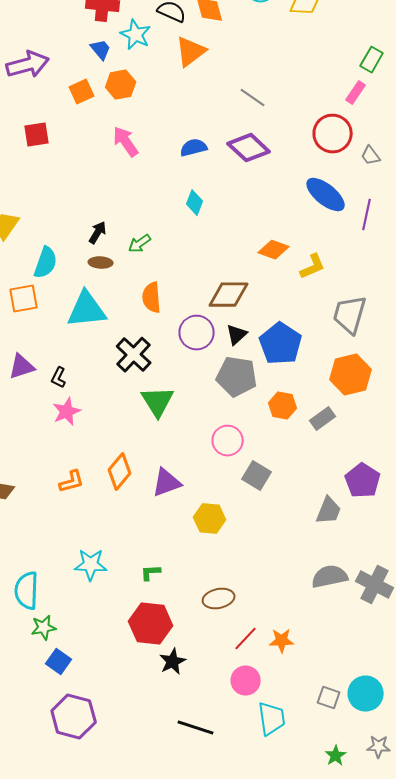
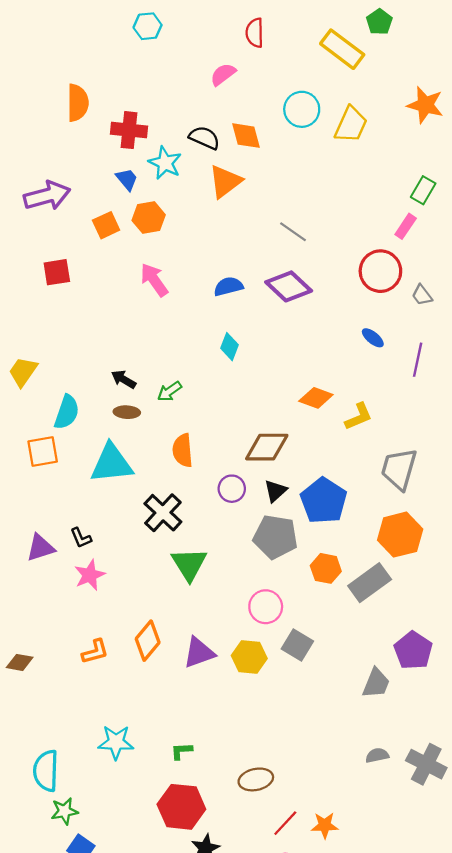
blue ellipse: (326, 195) -> (373, 338), size x0.5
black arrow: (98, 233) -> (124, 379), turned -90
purple circle: (197, 333) -> (232, 489), size x0.7
purple triangle: (22, 367) -> (40, 548), moved
black L-shape: (59, 378) -> (81, 538), turned -50
gray rectangle: (323, 419) -> (370, 583), size x1.5
yellow hexagon: (210, 519) -> (249, 657), moved
gray semicircle: (330, 577) -> (377, 755), size x0.6

